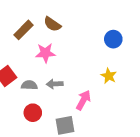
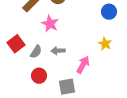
pink star: (45, 53) -> (50, 24), turned 30
gray semicircle: (29, 85) -> (36, 52), turned 120

